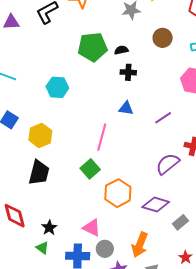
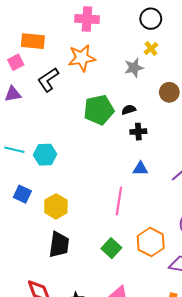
cyan hexagon: (57, 87) -> (45, 155), moved
green square: (90, 169) -> (111, 248), moved
orange hexagon: (118, 193) -> (151, 242), moved

